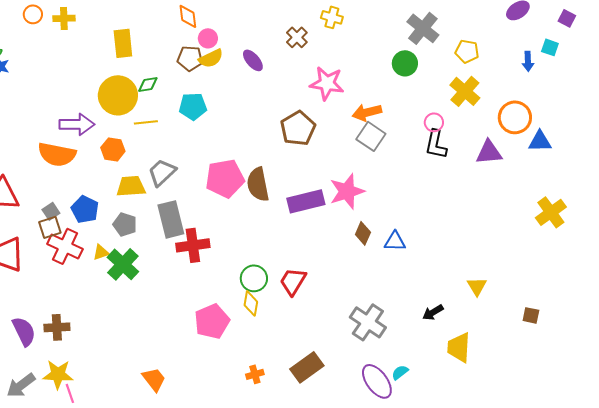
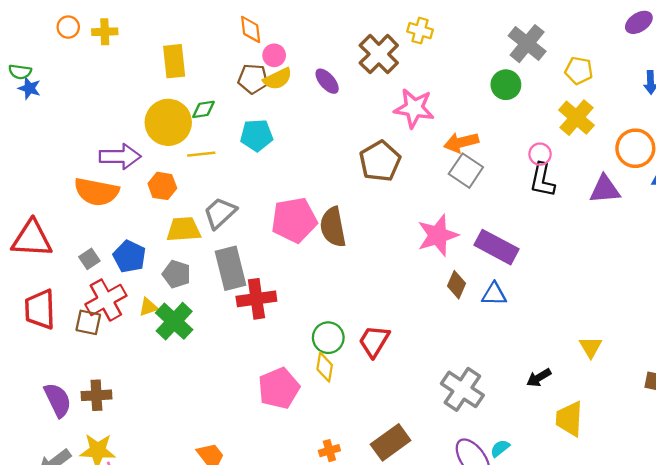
brown cross: (297, 37) -> (379, 54), size x1.6
purple rectangle: (306, 201) -> (496, 247), moved, turned 42
brown square: (50, 227) -> (88, 322), moved, turned 30
red cross: (65, 246) -> (106, 300), turned 36

